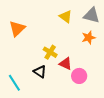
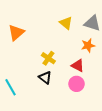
red triangle: (66, 64) -> (78, 66), moved
black triangle: (40, 72) -> (45, 77), moved

